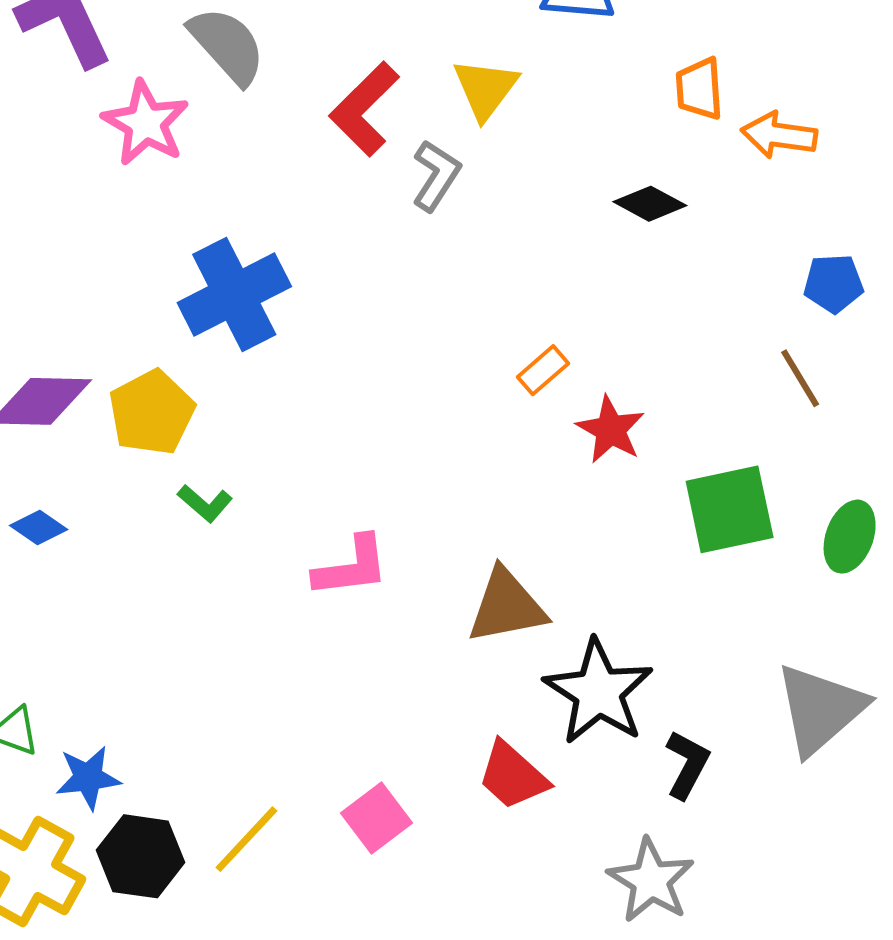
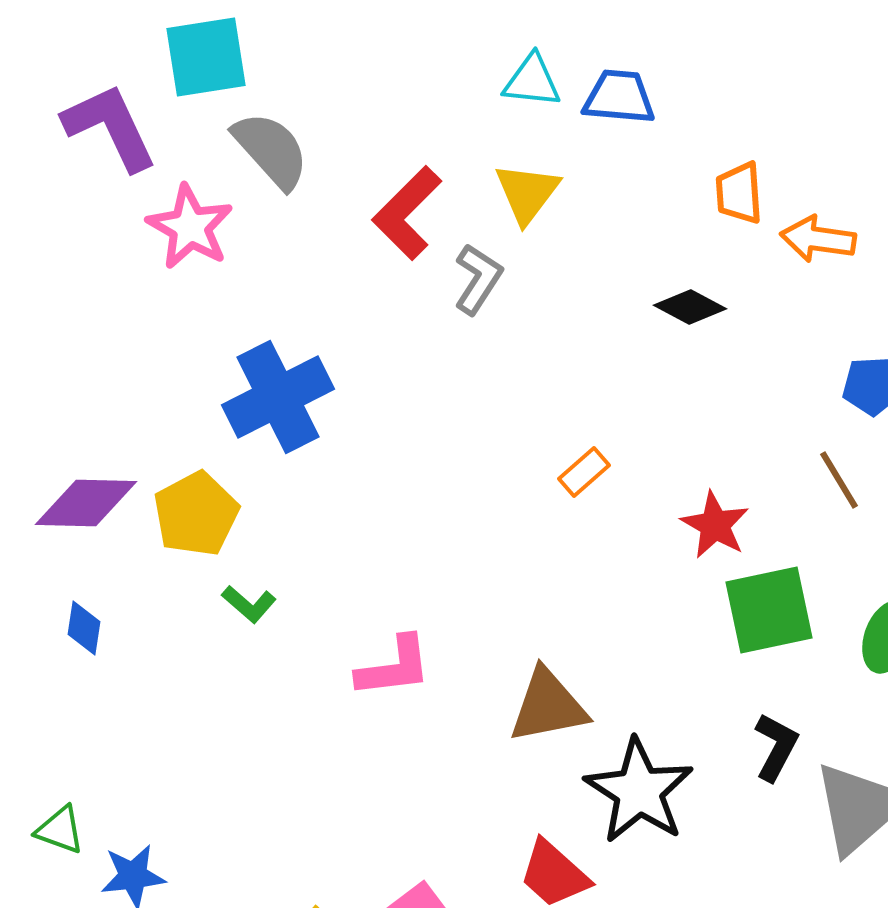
red star: (611, 430) -> (715, 525), moved
blue diamond: (39, 528) -> (84, 628), turned 64
black L-shape: (687, 765) -> (776, 747), moved

